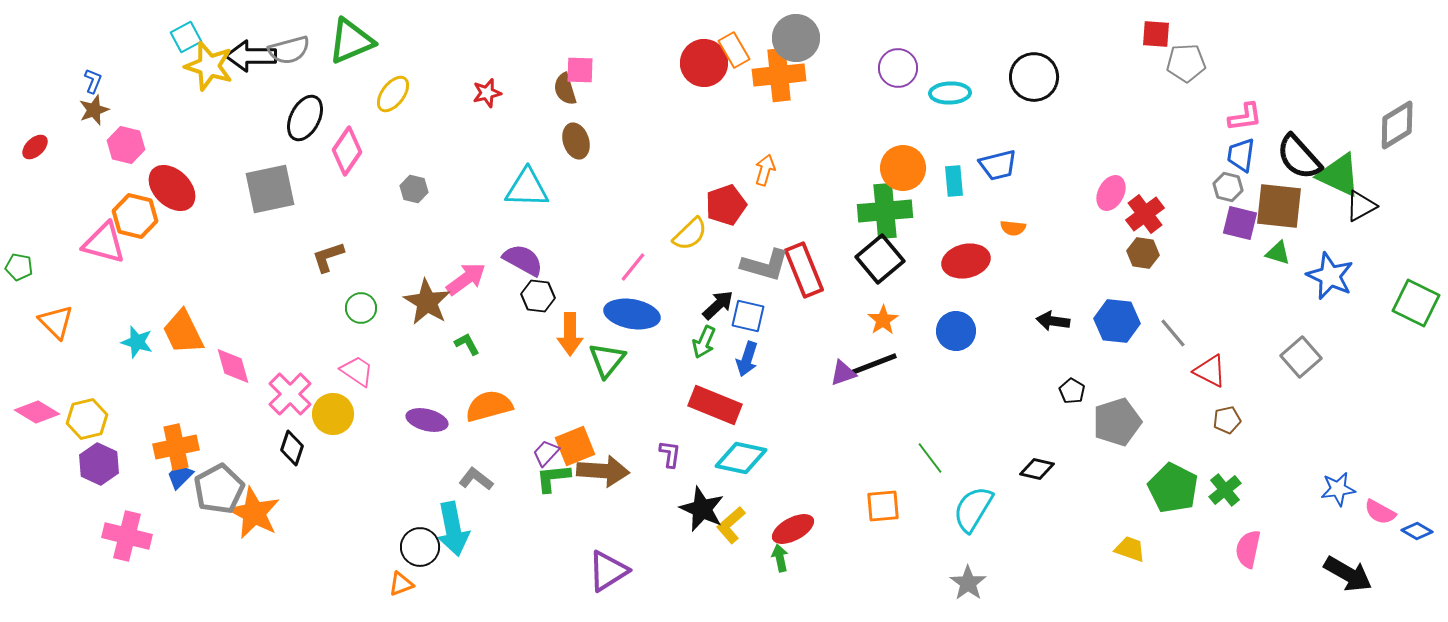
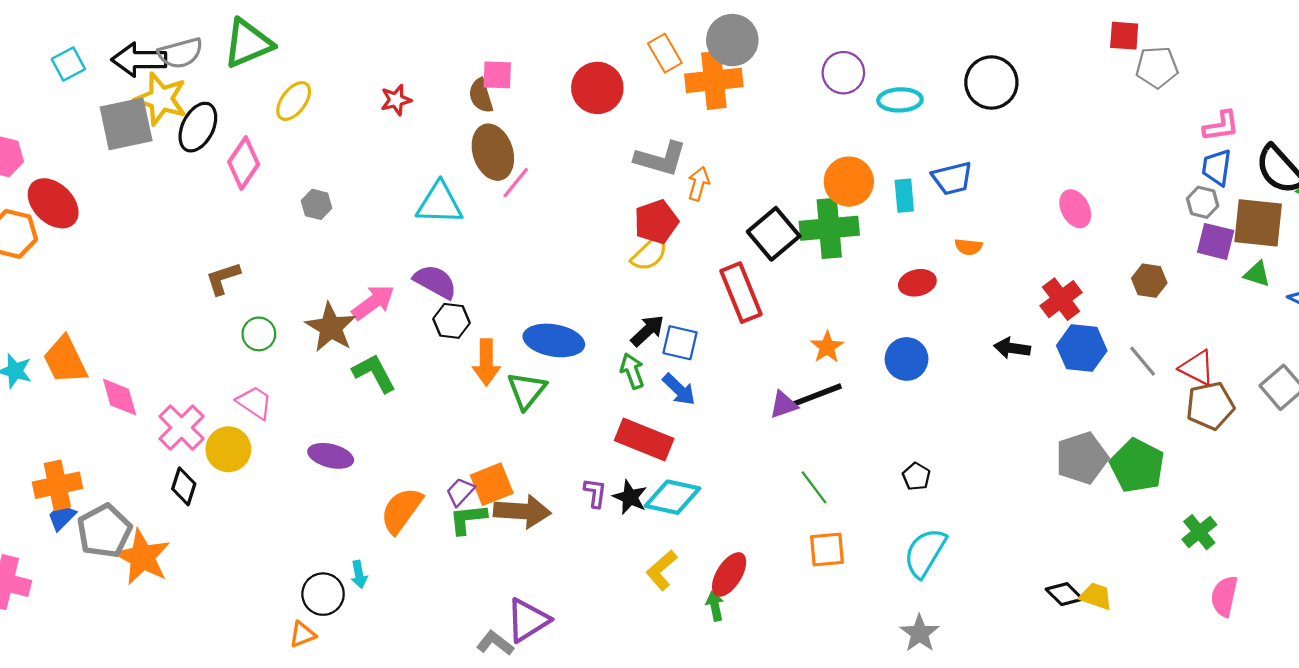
cyan square: (186, 37) -> (68, 64), moved
red circle: (704, 63) -> (597, 88), moved
yellow star: (209, 66) -> (161, 99), moved
brown ellipse: (576, 141) -> (493, 152), size x1.4
gray square: (270, 189) -> (126, 124), moved
pink ellipse: (1111, 193) -> (1075, 209), turned -56
red cross: (1145, 214) -> (1061, 299), moved
yellow semicircle: (690, 234) -> (650, 253), moved
brown hexagon: (1143, 253) -> (1149, 281), moved
black square: (880, 259) -> (774, 234), moved
red ellipse: (966, 261) -> (917, 283), size x0.7
gray L-shape: (765, 265) -> (660, 159), moved
pink line: (633, 267) -> (516, 183), moved
green arrow: (704, 342) -> (632, 371), turned 136
green L-shape: (467, 344) -> (374, 373), size x1.6
blue arrow: (747, 359) -> (679, 389), turned -64
red triangle: (1210, 371) -> (1197, 368), moved
black pentagon: (1072, 391) -> (916, 477), moved
orange semicircle: (489, 406) -> (401, 510), moved, turned -39
brown pentagon: (1227, 420) -> (1210, 406), moved, size x1.6
green line: (930, 458) -> (814, 487), moved
black diamond: (1037, 469) -> (1064, 594), moved, turned 32
gray L-shape: (476, 479) -> (495, 643), moved
green pentagon: (1173, 488) -> (1137, 466), moved
black star: (702, 509) -> (630, 497), moved, size x0.7
cyan arrow: (453, 529) -> (359, 574), size x0.5
red ellipse: (793, 529) -> (729, 574), turned -30

